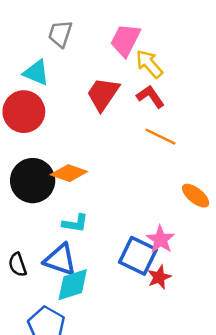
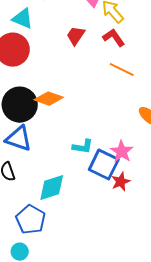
red trapezoid: (103, 94) -> (76, 36), size x0.7
cyan L-shape: (75, 223) -> (83, 147), moved
blue triangle: (60, 260) -> (19, 139), moved

